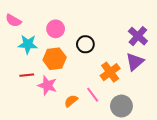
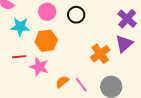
black circle: (85, 44) -> (76, 15), moved
pink line: (93, 95) -> (81, 85), moved

